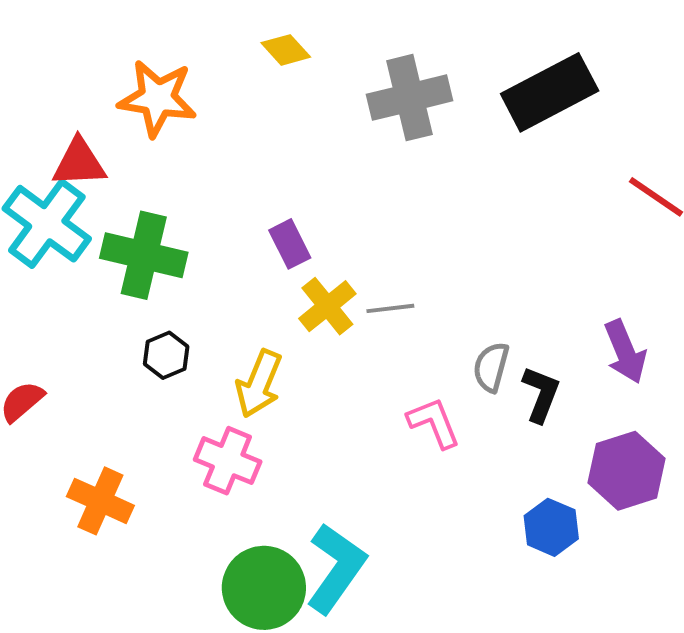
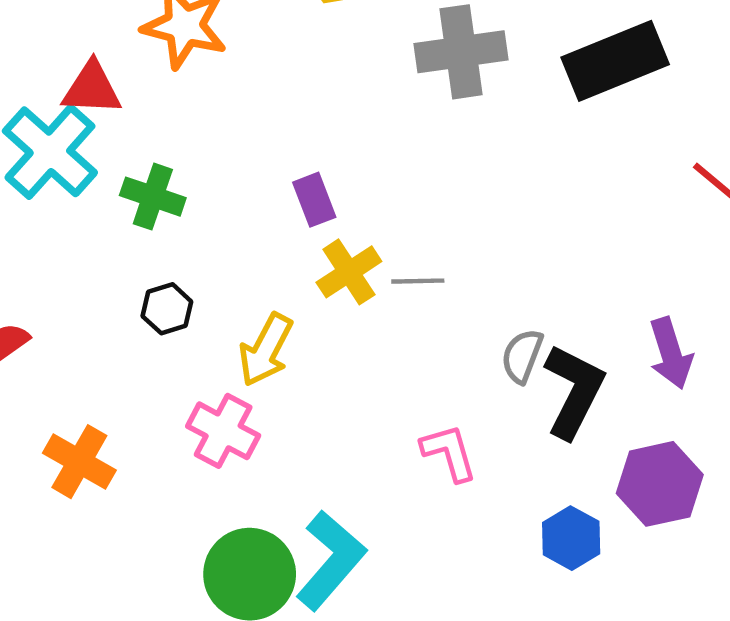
green cross: (144, 255) -> (153, 197), size x0.7
black L-shape: (541, 394) -> (574, 391), size x1.5
pink L-shape: (434, 423) -> (449, 453), moved

